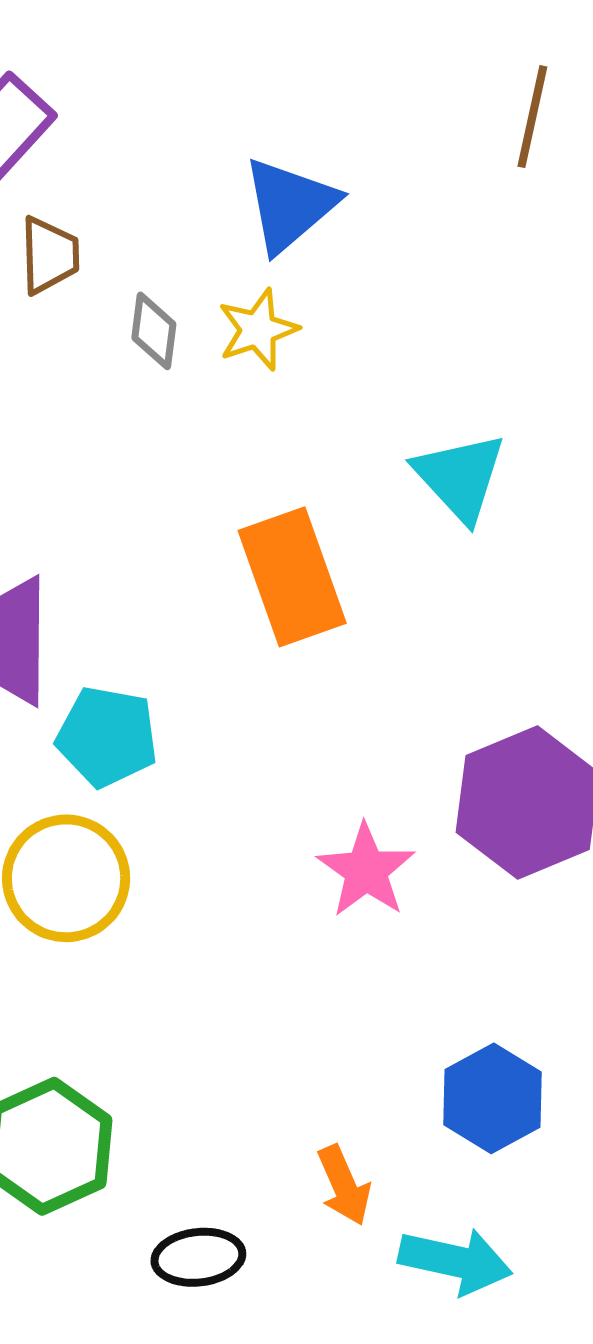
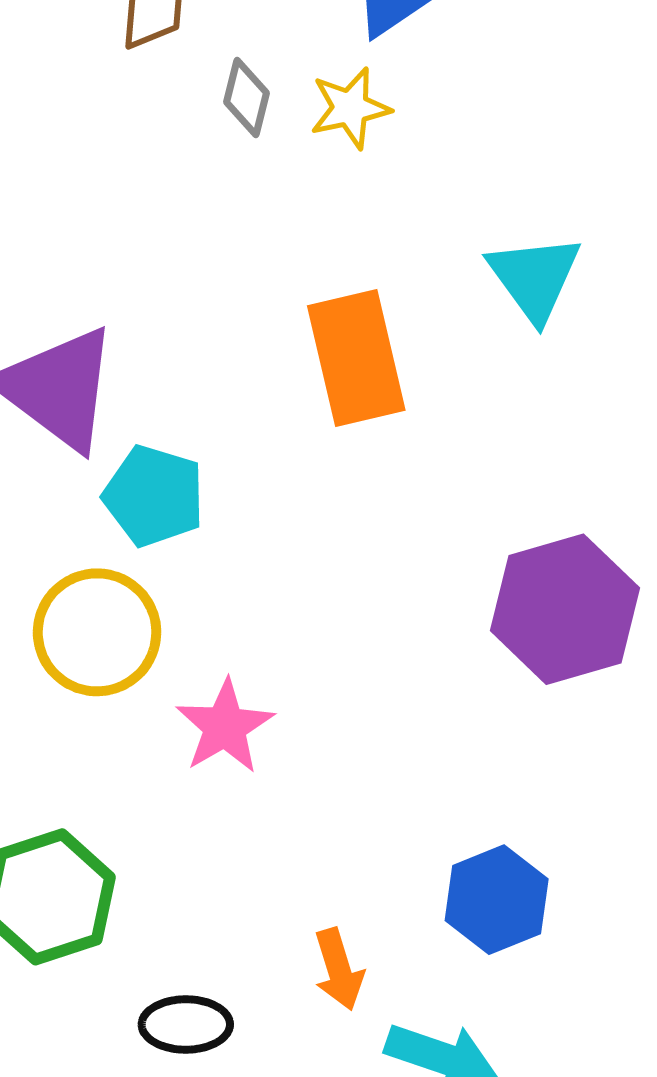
pink star: (366, 870) -> (225, 727), moved

